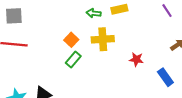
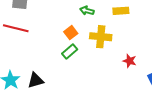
green arrow: (94, 13) -> (87, 11), moved

